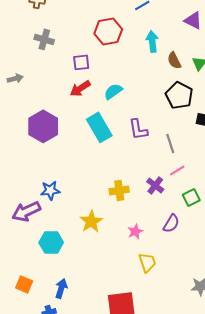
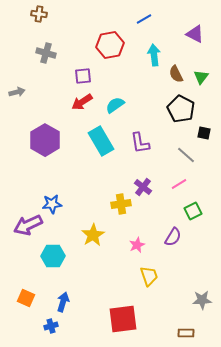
gray line: (170, 143) -> (186, 155), moved, turned -30
purple cross: (155, 185) -> (143, 187), moved

